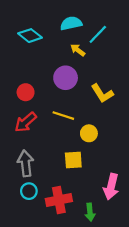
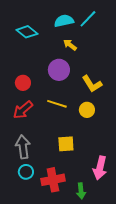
cyan line: (98, 34) -> (88, 19), moved
yellow circle: (89, 133) -> (87, 110), moved

